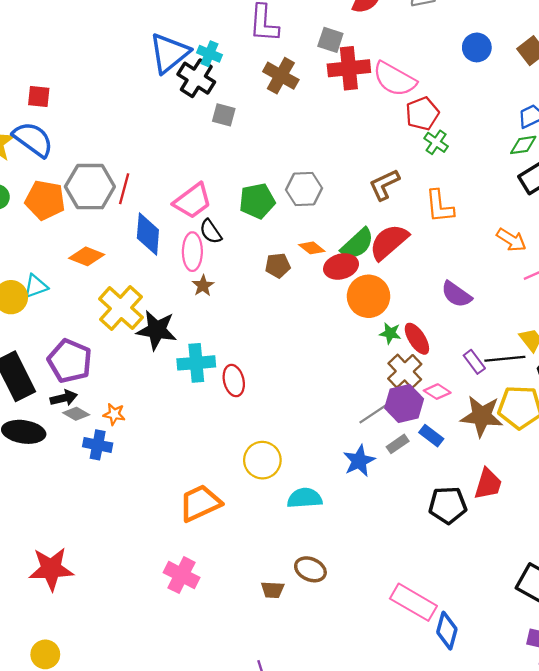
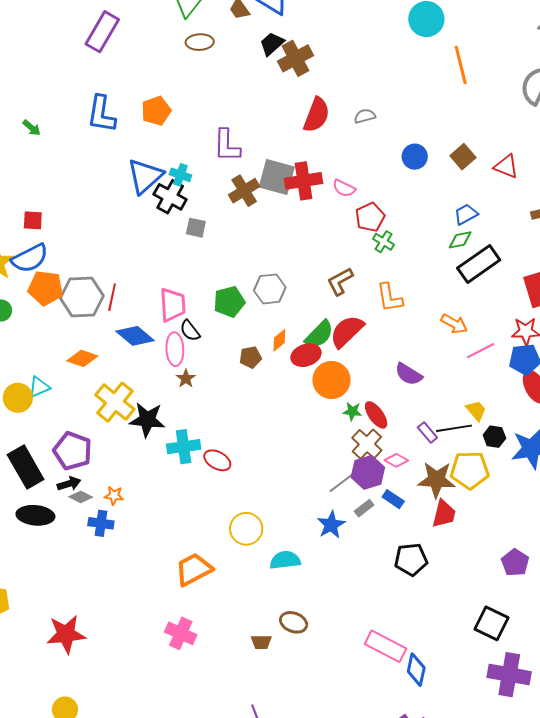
gray square: (330, 40) -> (277, 177), moved, size x1.6
brown cross: (281, 76) -> (244, 191), turned 32
pink semicircle: (394, 79) -> (344, 188), size x0.6
blue semicircle: (33, 139) -> (30, 258), turned 120
orange pentagon: (45, 200) -> (46, 288), moved
pink trapezoid: (193, 201) -> (173, 305), turned -54
blue diamond: (148, 234) -> (135, 336), turned -51
orange diamond: (312, 248) -> (279, 340), turned -75
red ellipse: (234, 381) -> (217, 460), turned -44
red trapezoid: (488, 484) -> (444, 514), moved

